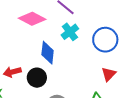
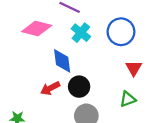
red arrow: (12, 72) -> (50, 88), moved
black circle: (37, 78) -> (79, 87), moved

